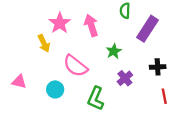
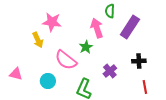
pink star: (60, 23) -> (52, 22), turned -30
pink arrow: (91, 25) -> (97, 28), moved
green star: (114, 51) -> (86, 47), moved

